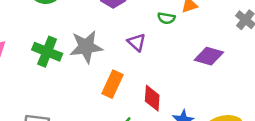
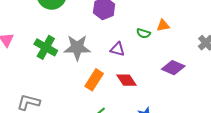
purple triangle: (137, 42) -> (117, 49), turned -35
red diamond: (152, 98) -> (127, 80), moved, turned -45

